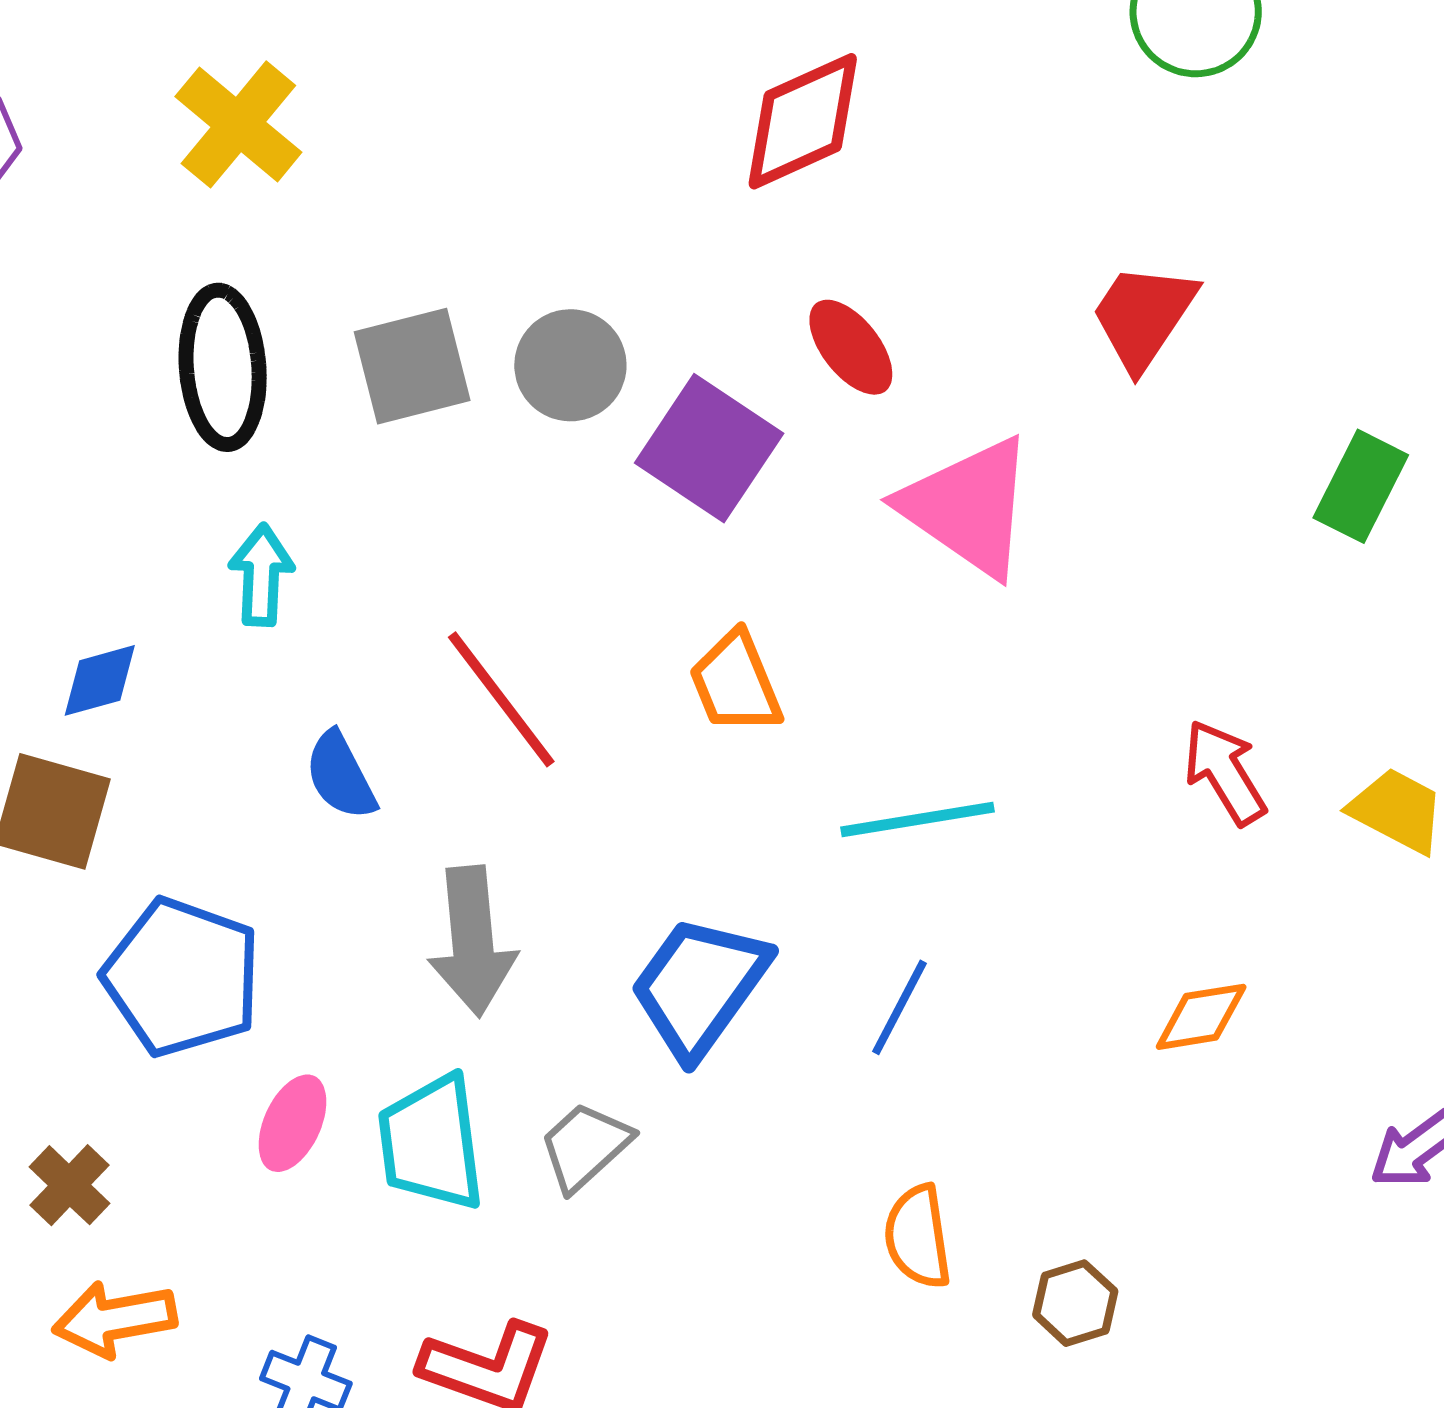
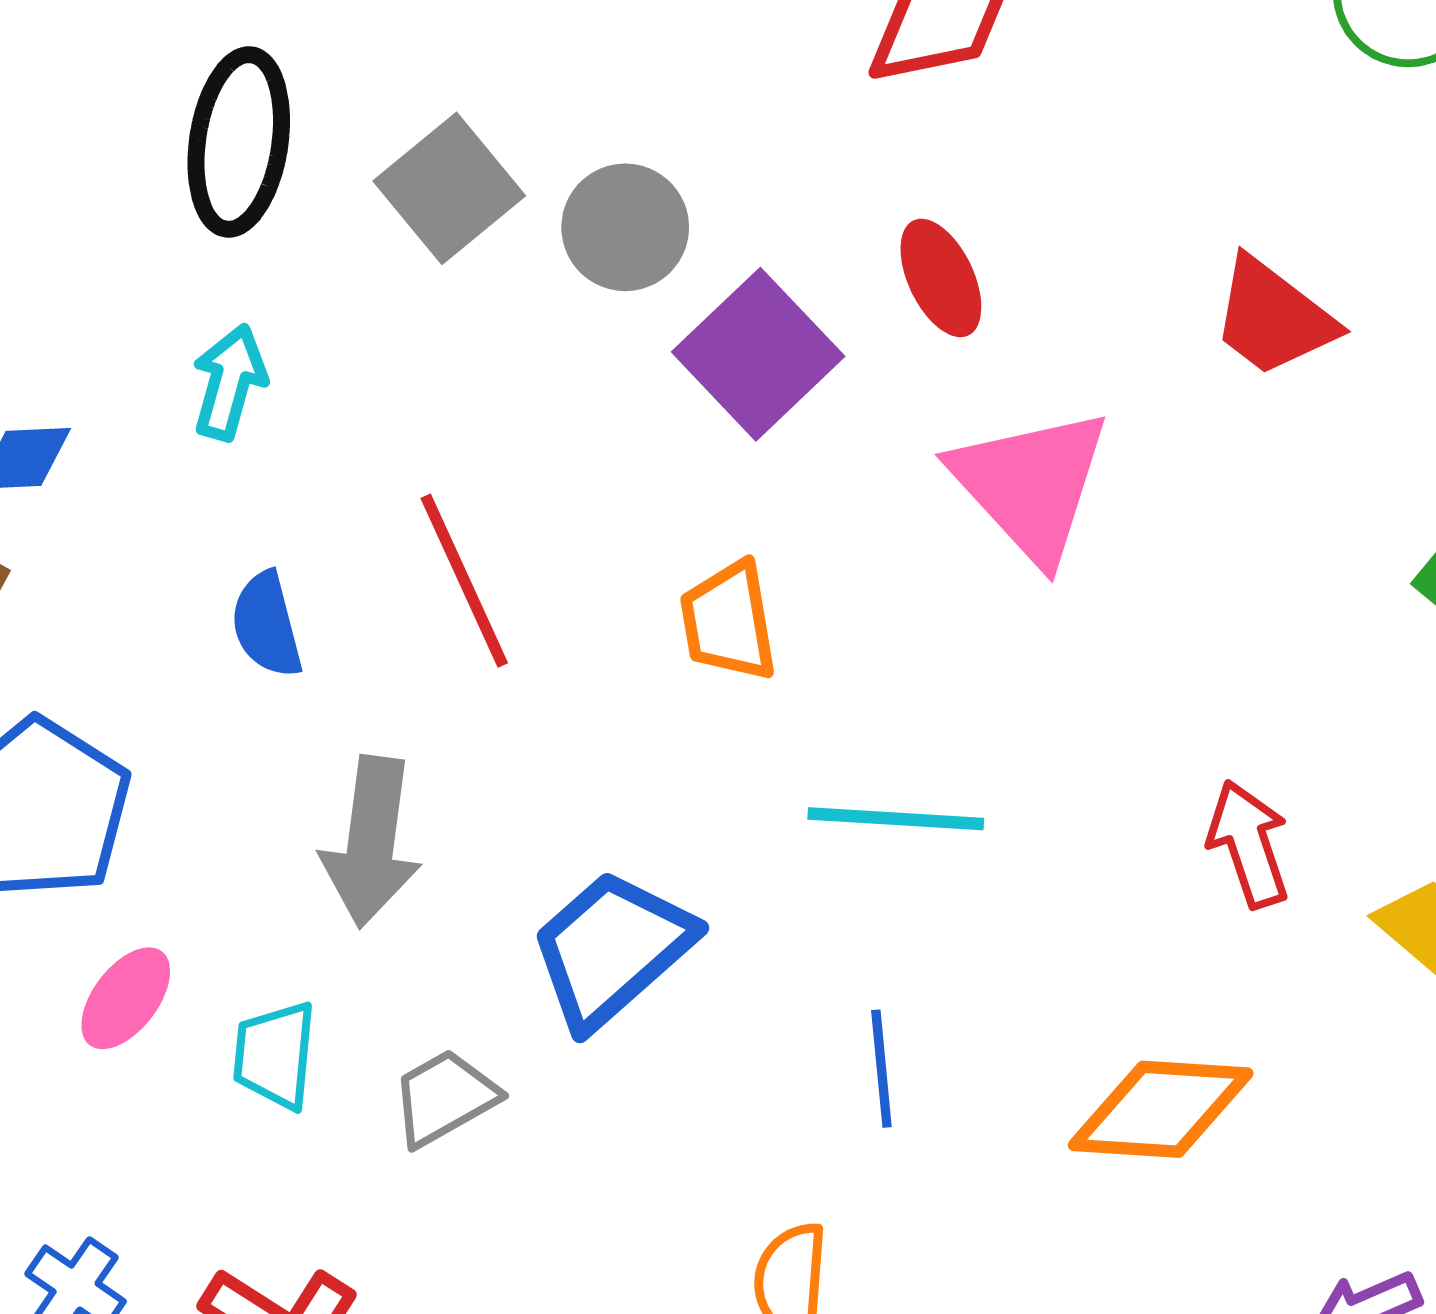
red trapezoid: (1143, 316) -> (1273, 317), turned -99
gray square: (412, 366) -> (449, 188), turned -38
blue line: (899, 1007) -> (881, 1069), moved, turned -46
orange diamond: (1201, 1017) -> (1161, 1109), size x1.6
cyan trapezoid: (431, 1143) -> (275, 1055), size x0.7

